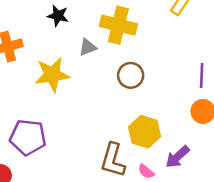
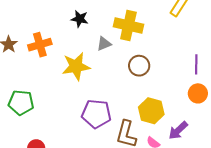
purple pentagon: (28, 137) -> (96, 114), moved

